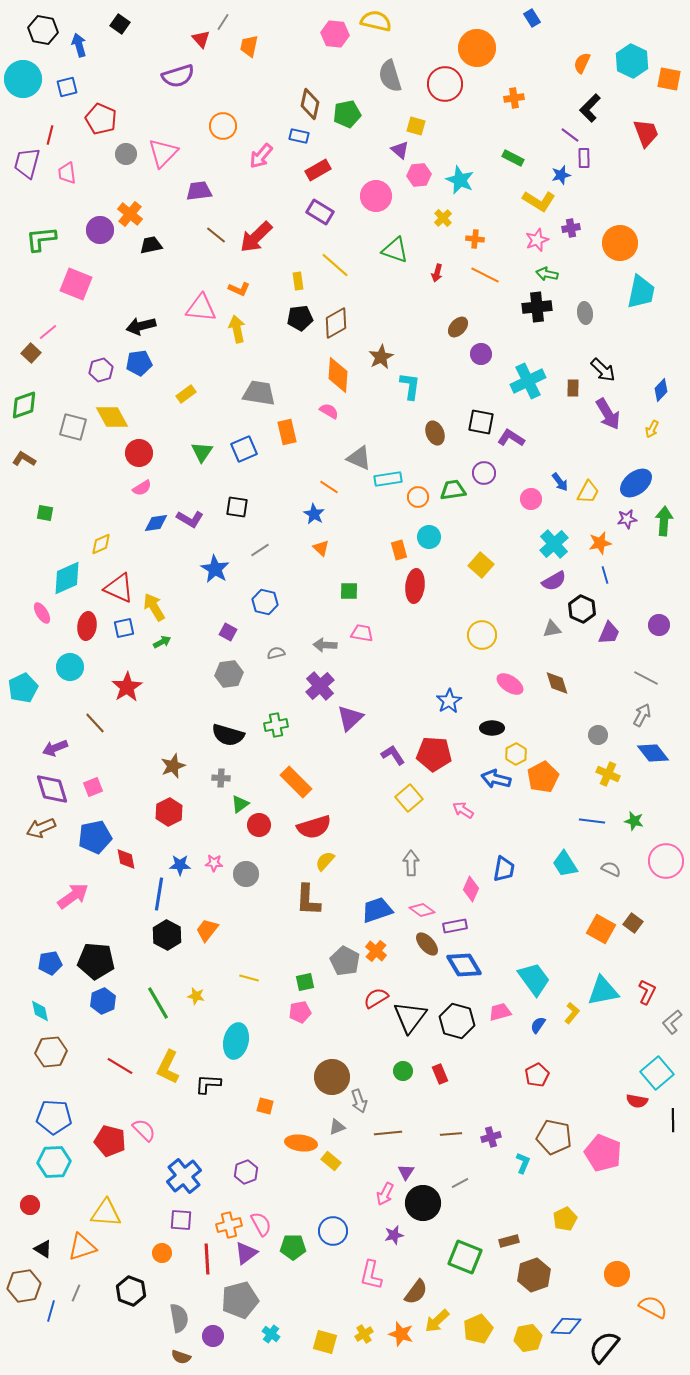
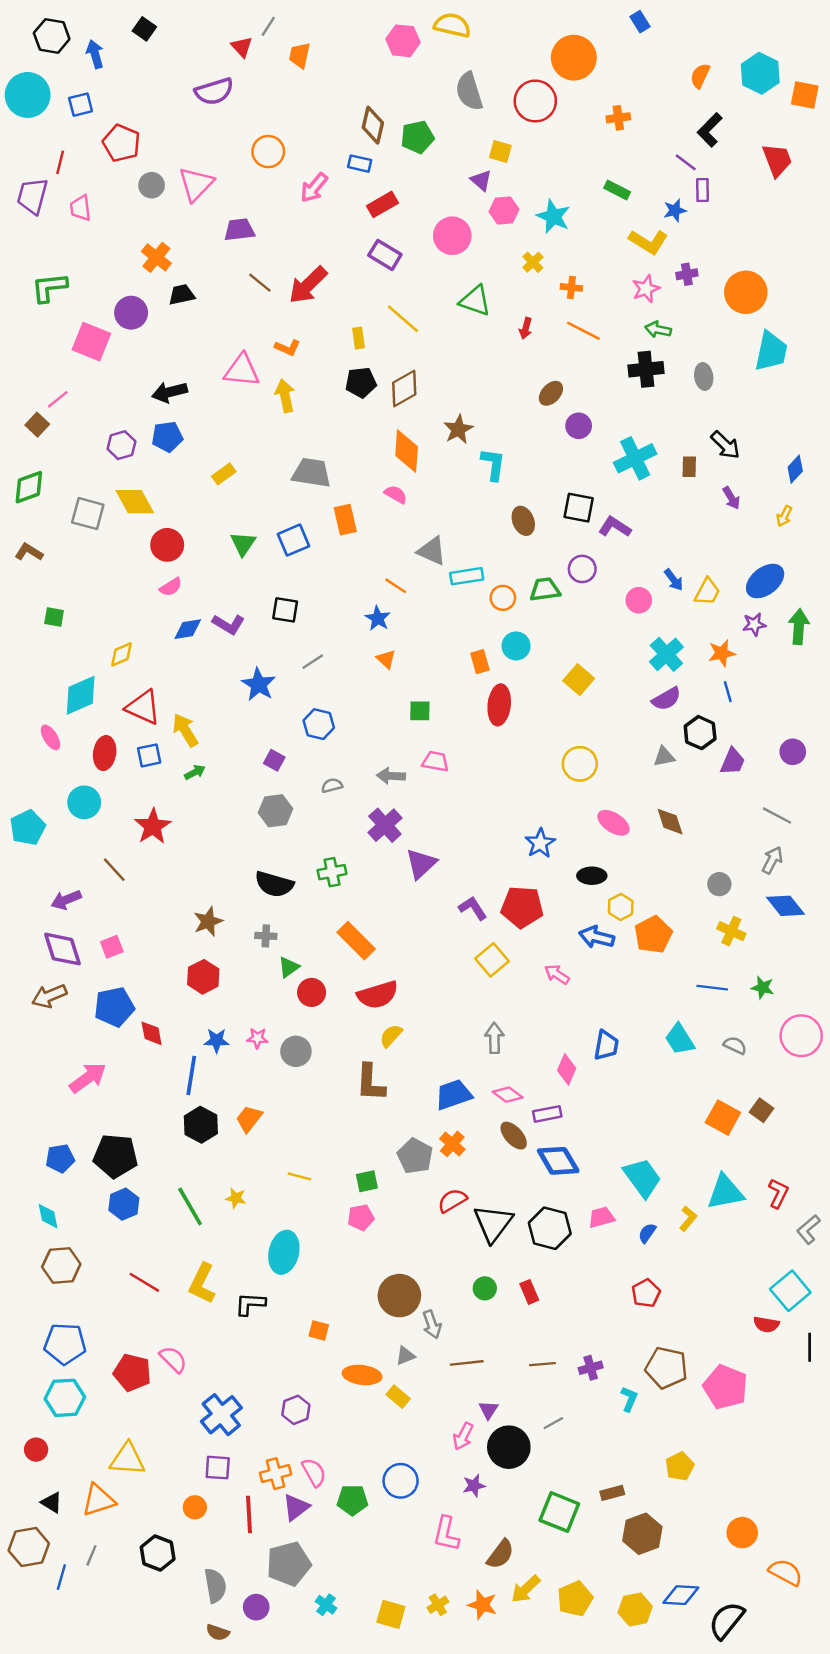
purple circle: (100, 230) -> (131, 313), moved
purple arrow: (608, 414) -> (731, 498), size x0.6

